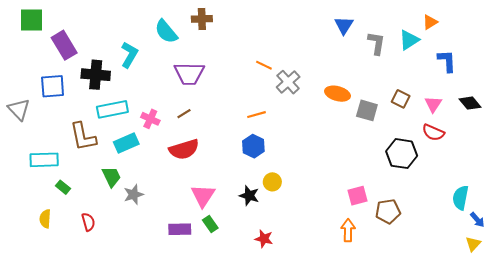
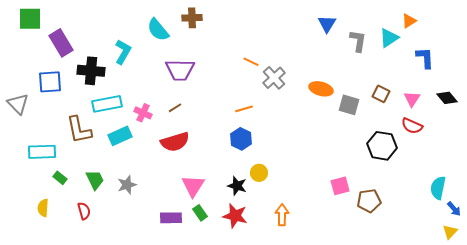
green trapezoid: (111, 177) -> (95, 180), moved
orange arrow: (348, 230) -> (282, 215), moved
red star: (264, 239) -> (235, 216), moved, size x1.4

